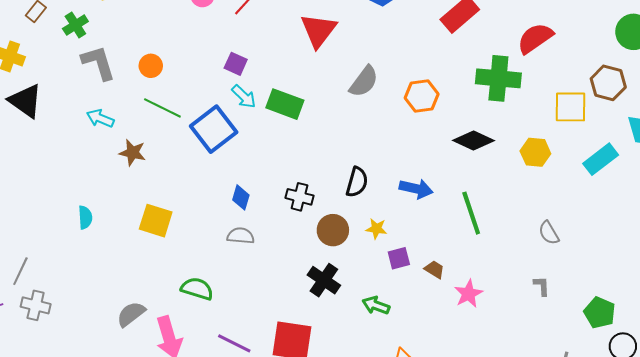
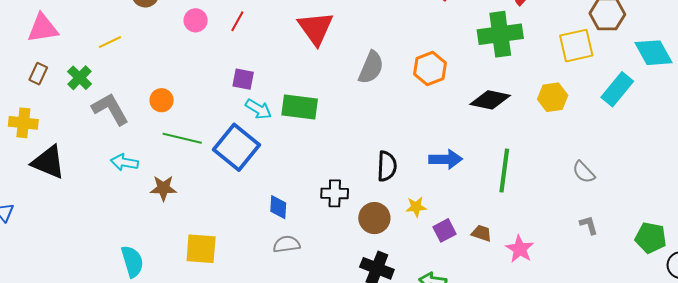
green line: (471, 213) -> (504, 170), turned 39
cyan semicircle: (85, 217) -> (132, 261), size x1.4

